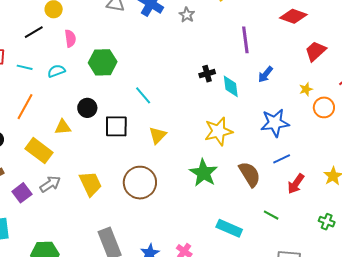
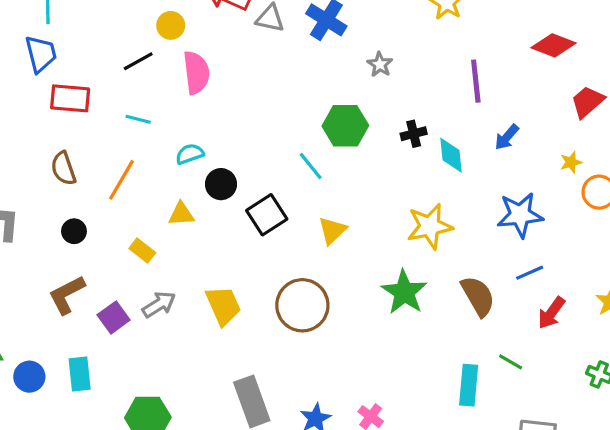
gray star: (187, 15) -> (380, 64), moved
pink semicircle: (70, 38) -> (196, 73), size x1.5
green hexagon: (103, 62) -> (345, 126), moved
cyan line: (25, 67) -> (138, 119), moved
cyan semicircle: (56, 71) -> (190, 154), moved
black square: (116, 126) -> (267, 215), turned -35
yellow rectangle: (39, 151) -> (142, 251), size x0.6
cyan rectangle: (229, 228) -> (469, 385), moved, turned 70

